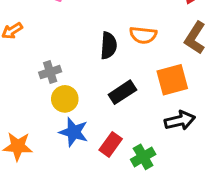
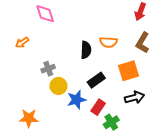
blue star: (74, 132) -> (77, 100), moved, turned -30
red rectangle: (111, 144) -> (98, 107), moved

